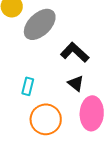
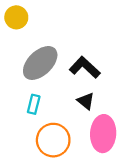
gray ellipse: (40, 24) -> (40, 63), moved

